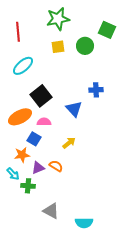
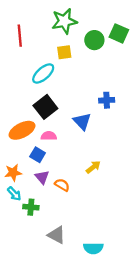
green circle: (85, 46) -> (94, 40), moved
cyan ellipse: (23, 66) -> (43, 73), moved
yellow arrow: (69, 143) -> (93, 167), moved
orange star: (22, 155) -> (13, 173), moved
purple triangle: (38, 168) -> (42, 177), moved, turned -48

